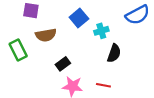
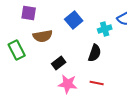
cyan cross: (101, 31) -> (105, 29), moved
black semicircle: (114, 53) -> (95, 53), moved

